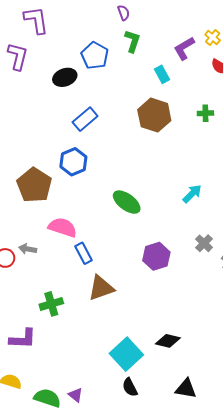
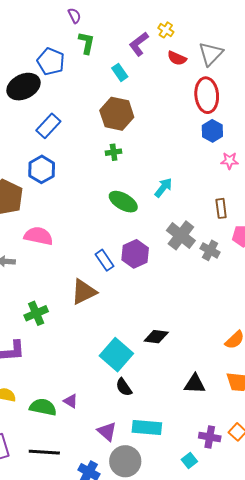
black ellipse: (65, 77) -> (24, 87), size x1.4
green cross: (205, 113) -> (114, 152), moved
green ellipse: (127, 202) -> (123, 202), moved
gray cross: (204, 243) -> (181, 235), size x1.6
blue rectangle: (83, 253) -> (104, 260), moved
black triangle: (186, 389) -> (195, 384), moved

